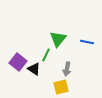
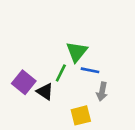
blue line: (87, 42) -> (90, 70), moved
gray arrow: (67, 69) -> (102, 92), moved

